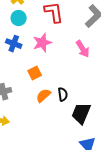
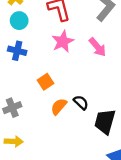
pink star: (42, 43) -> (63, 41), moved
black semicircle: (63, 94) -> (81, 102), turned -32

